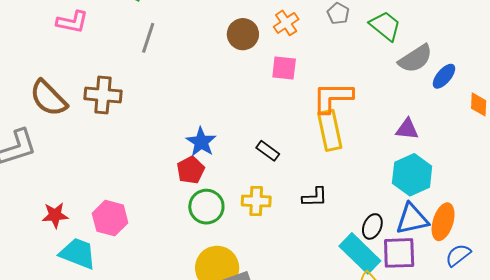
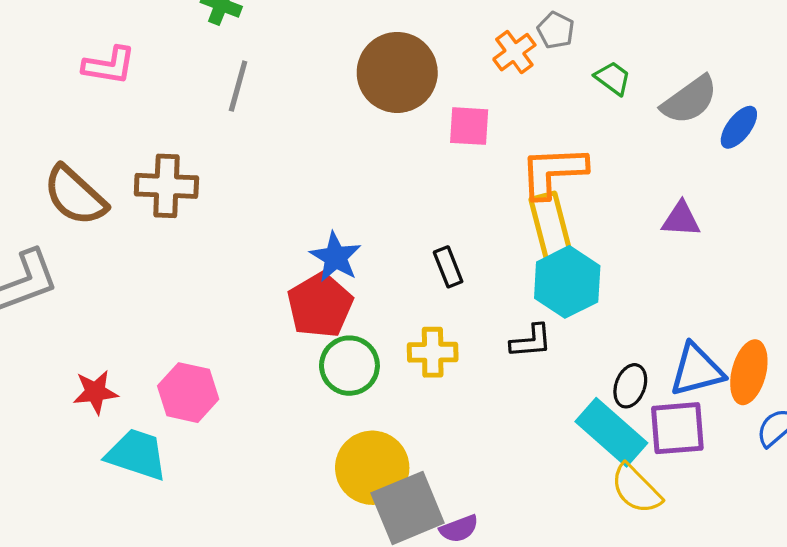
orange cross: (286, 23) -> (514, 52), moved
green trapezoid: (385, 26) -> (613, 78), moved, size x0.7
brown circle: (243, 34) -> (397, 72), size x1.5
black rectangle: (268, 151) -> (448, 267), turned 35
red pentagon: (191, 170) -> (320, 305), size x1.4
cyan hexagon: (412, 175) -> (567, 282), moved

